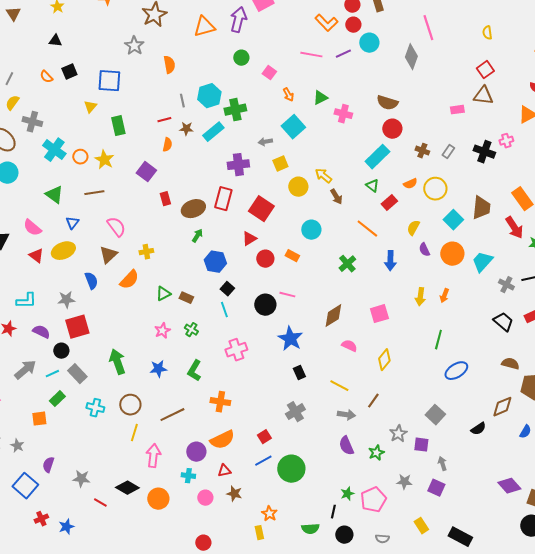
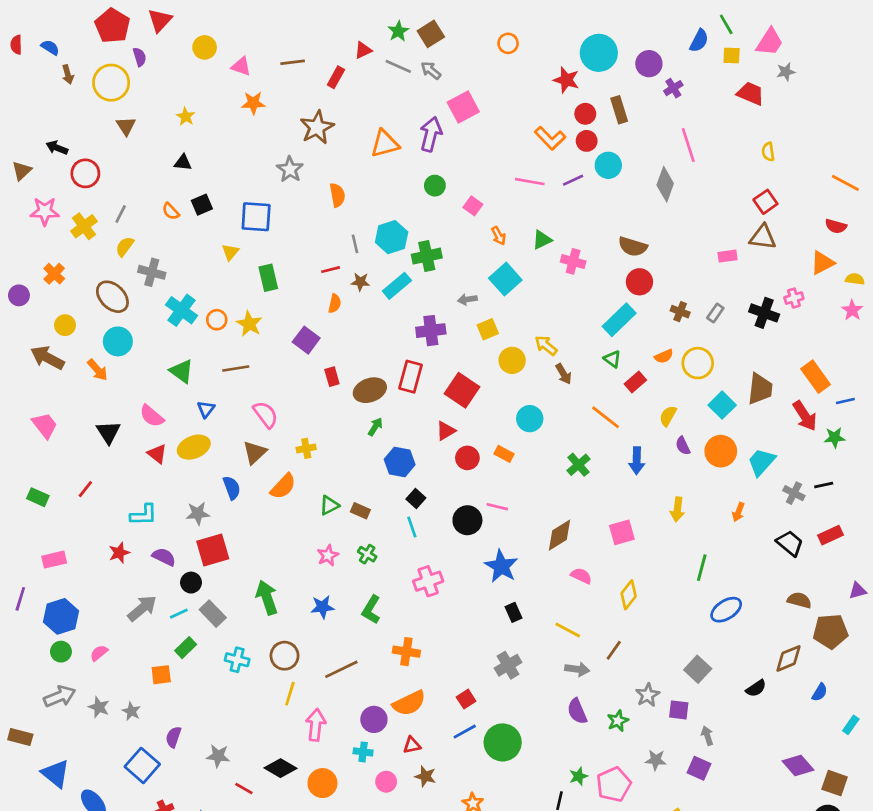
orange arrow: (444, 296) -> (738, 512), moved

